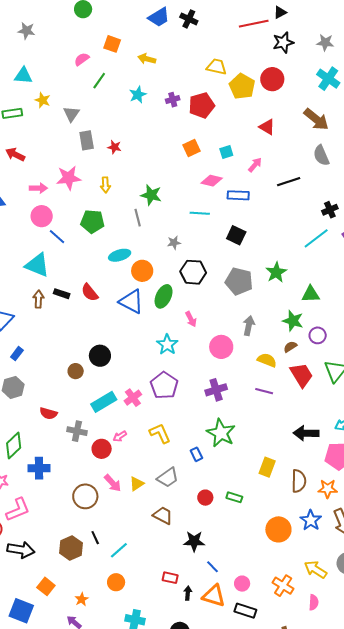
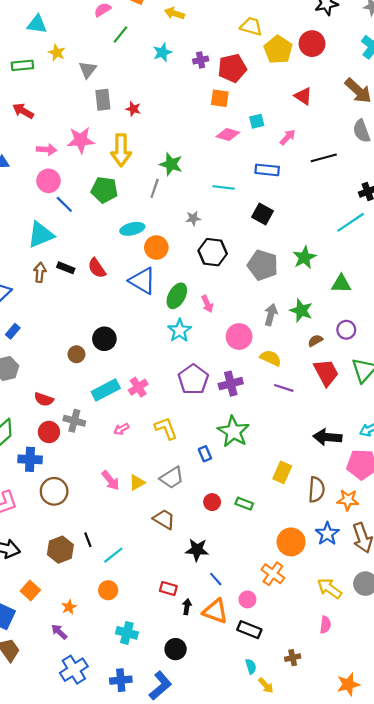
orange square: (191, 148) -> (220, 98), moved, turned 30
pink diamond: (212, 181) -> (228, 134), moved
yellow arrow: (105, 185) -> (121, 150), size x1.8
gray line: (138, 218) -> (155, 188), turned 30
cyan triangle: (37, 265) -> (41, 235), turned -48
green ellipse: (164, 296) -> (177, 296), moved
green star: (293, 321) -> (301, 311), moved
yellow semicircle: (267, 360) -> (271, 358), moved
purple pentagon: (164, 385) -> (193, 379), moved
red circle: (102, 449) -> (49, 432), moved
brown circle: (85, 496) -> (54, 491), moved
orange cross: (283, 586) -> (273, 574), moved

